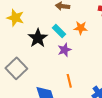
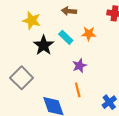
yellow star: (15, 18) -> (32, 20), moved
purple star: (64, 50) -> (80, 66), moved

